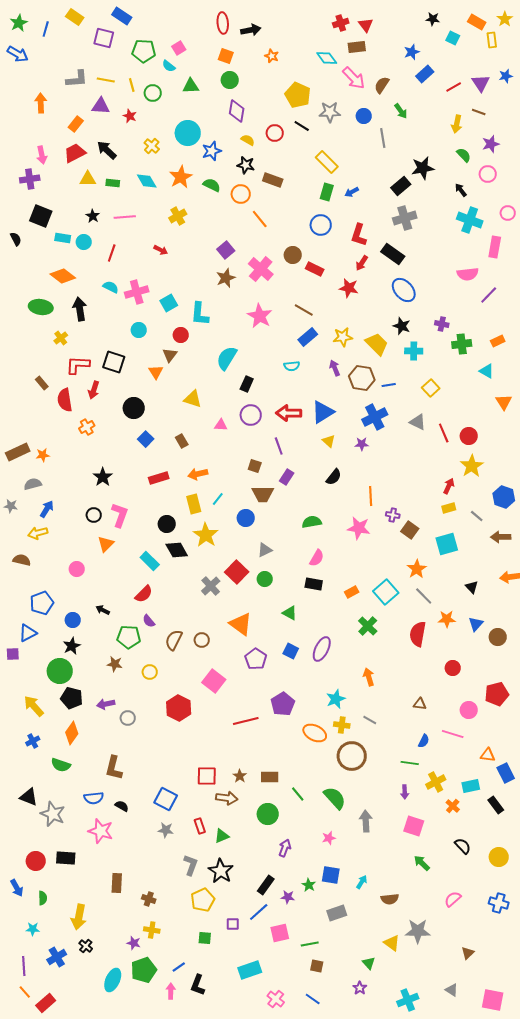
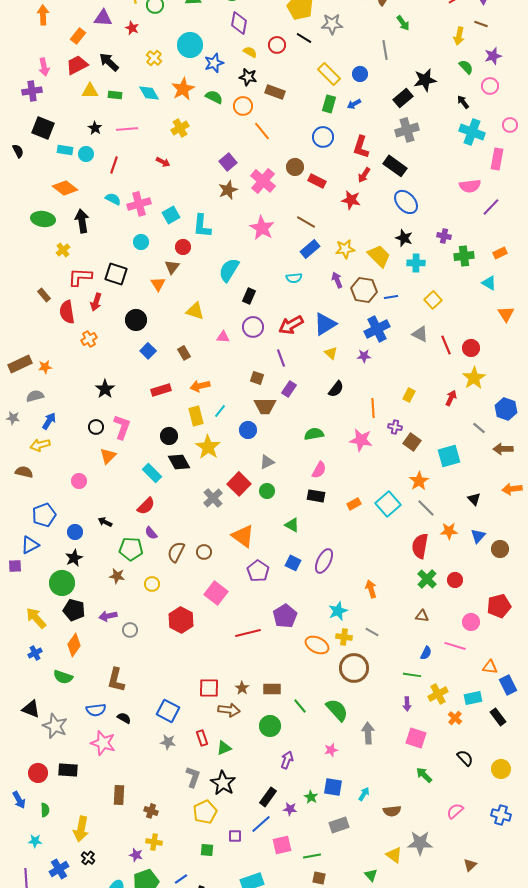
blue circle: (364, 116) -> (360, 74), moved
red arrow: (289, 413) -> (291, 325), turned -30
yellow rectangle: (449, 508) -> (409, 395), moved, turned -48
green cross: (368, 626) -> (427, 579), moved

